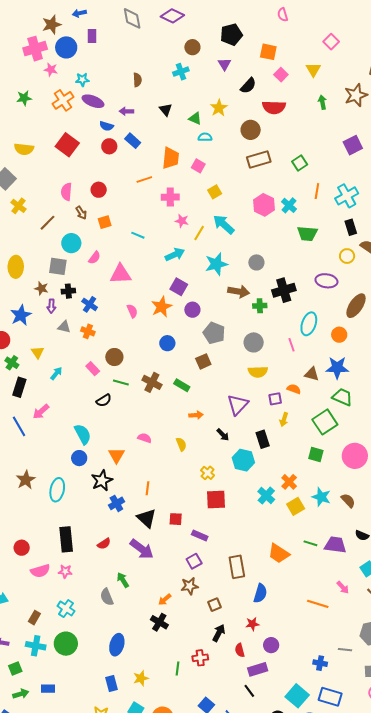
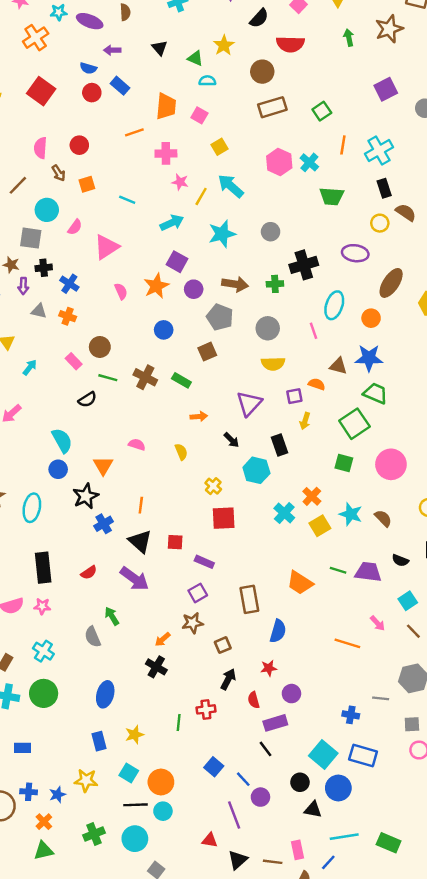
purple ellipse: (93, 101) -> (90, 21), moved
pink triangle: (120, 274) -> (106, 247), turned -30
brown arrow: (239, 291) -> (235, 284), moved

